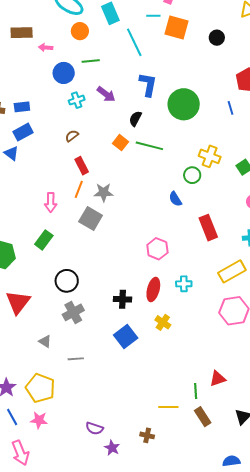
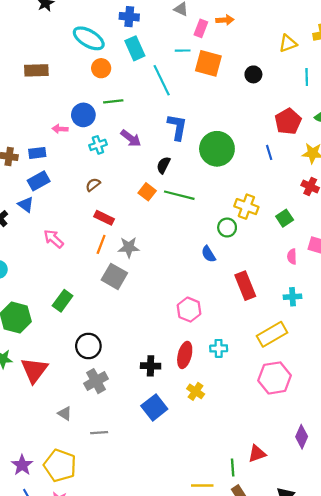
pink arrow: (46, 48) -> (60, 129), moved
red rectangle: (82, 166) -> (104, 218), turned -36
pink arrow: (51, 202) -> (54, 239), moved, turned 132

